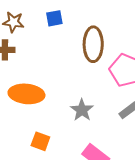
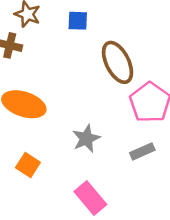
brown ellipse: (93, 44) -> (118, 62), turned -40

